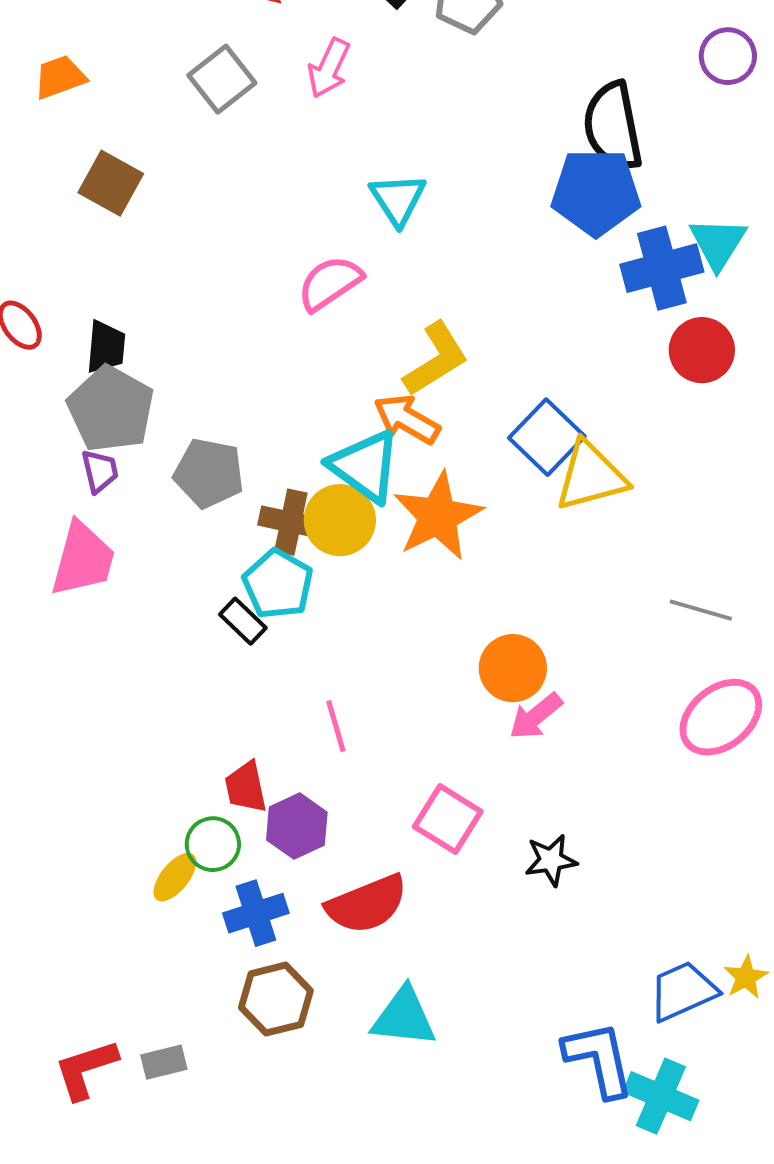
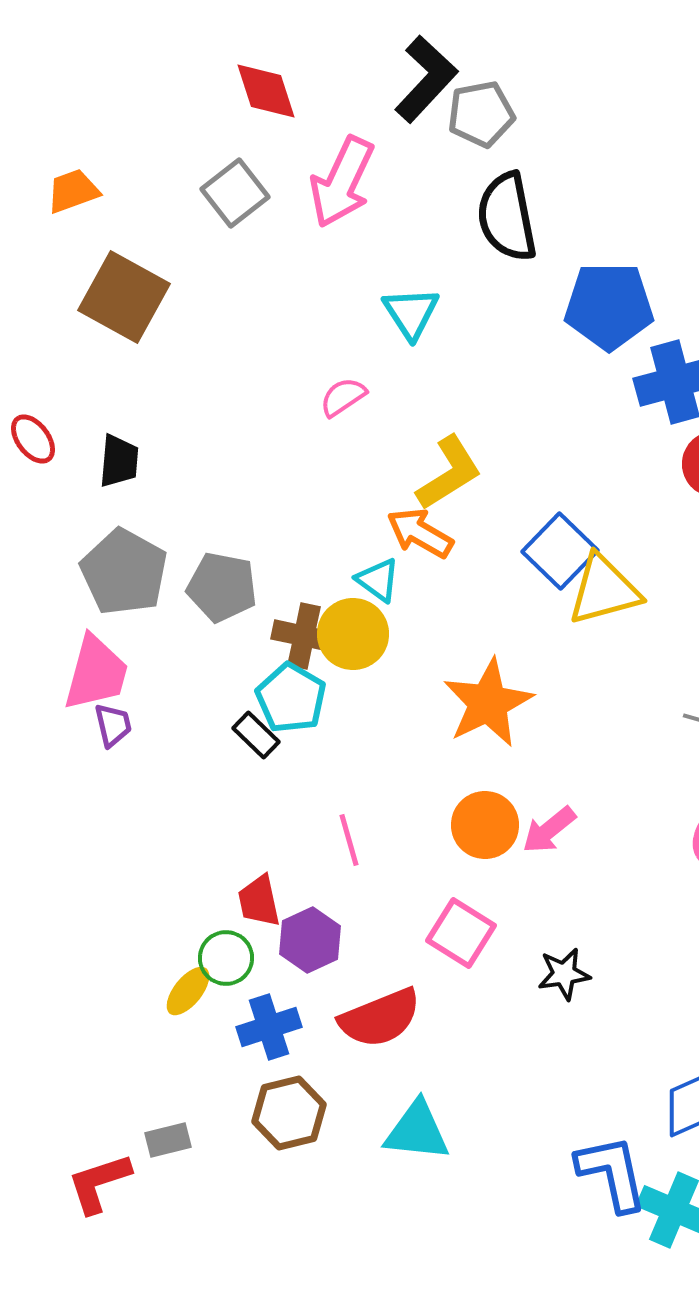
pink arrow: (329, 68) -> (342, 182), size x1.5
black semicircle: (613, 126) -> (507, 217), moved
brown square: (111, 183) -> (124, 297), size x1.4
pink semicircle: (330, 283) -> (343, 397), size x0.7
gray pentagon: (111, 409) -> (124, 572), moved
cyan triangle: (365, 466) -> (378, 580), size x0.6
purple trapezoid: (100, 471) -> (113, 725), moved
orange star: (438, 516) -> (488, 703), moved
orange circle: (513, 668) -> (485, 825), moved
gray rectangle: (164, 1062) -> (168, 1140), moved

